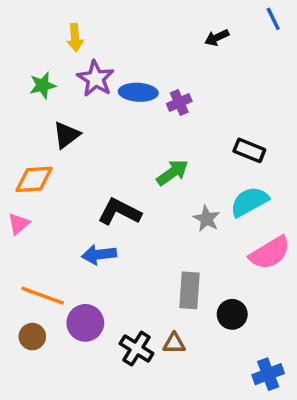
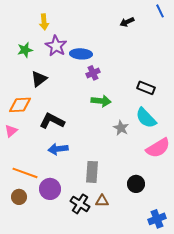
purple cross: (179, 103) -> (93, 73), moved
green arrow: (172, 173) -> (101, 101), turned 42
cyan semicircle: (249, 202) -> (146, 118), turned -105
black L-shape: (119, 212) -> (52, 121), moved
gray rectangle: (190, 290) -> (92, 172), moved

